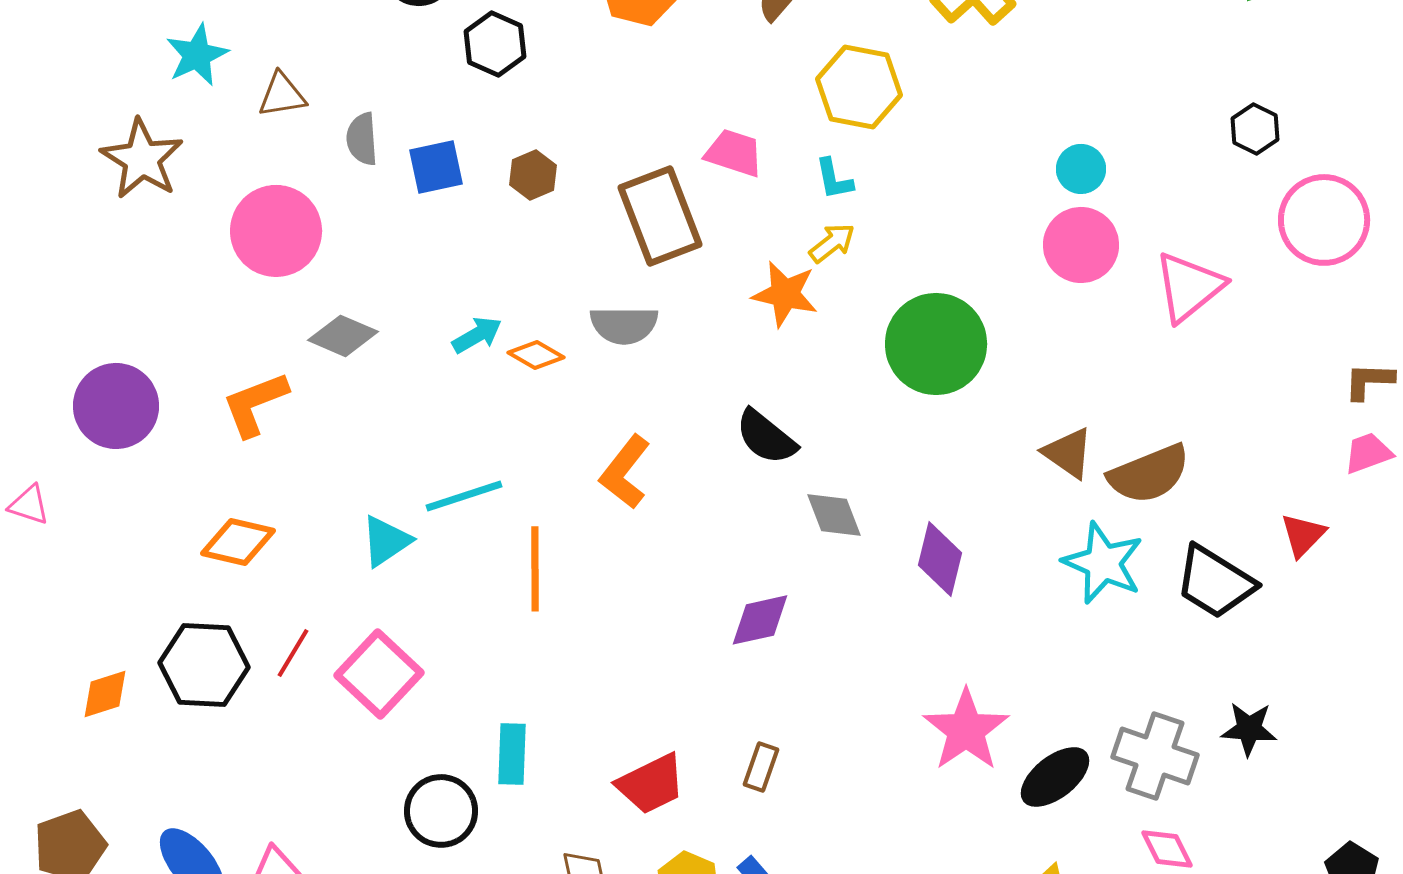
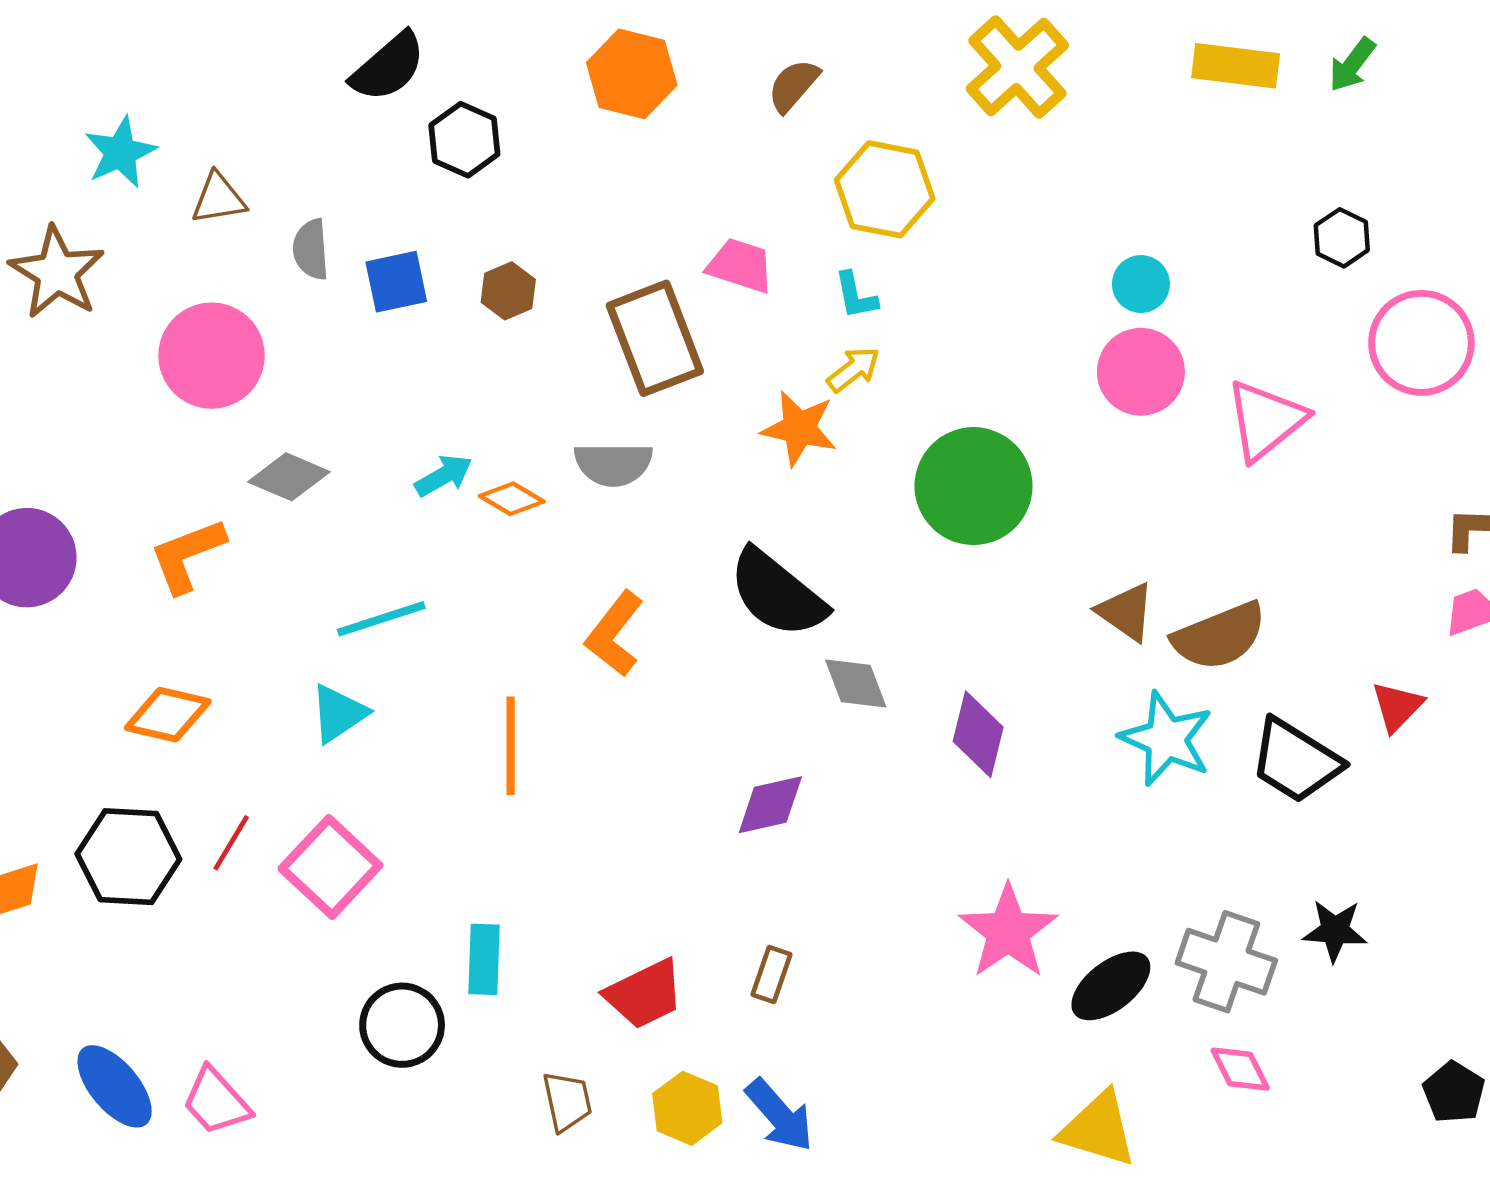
black semicircle: (766, 437) -> (777, 593), size x1.4
cyan line: (464, 496) -> (381, 619), moved

